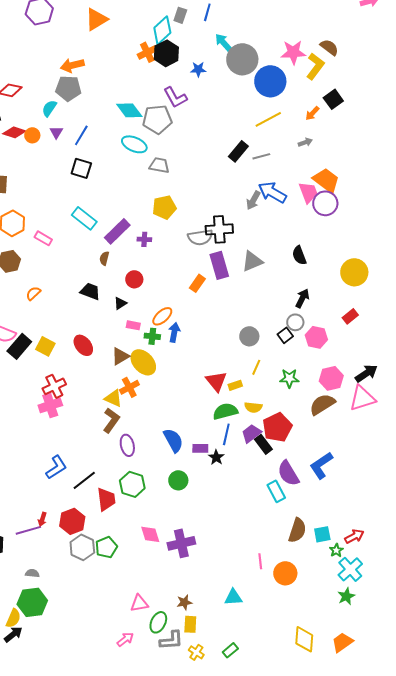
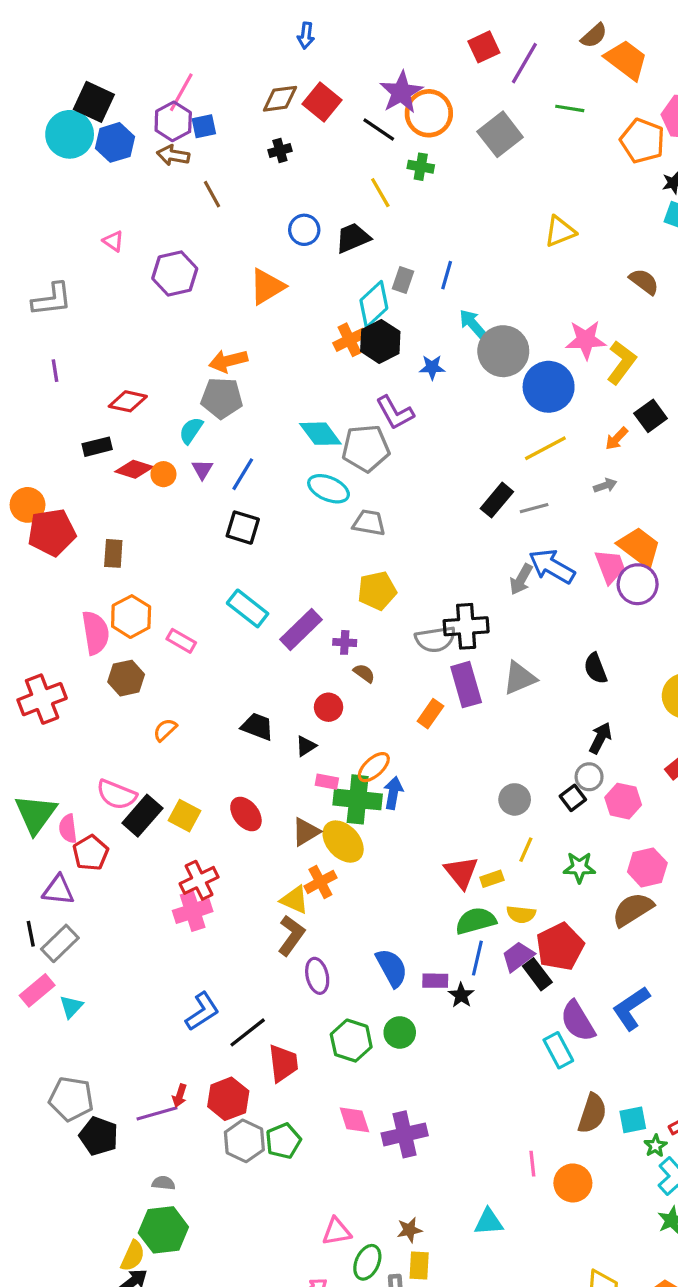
brown semicircle: (329, 47) -> (644, 282), moved
brown semicircle: (104, 258) -> (364, 673), moved, turned 112
green cross: (152, 336) -> (358, 799), size x1.8
green hexagon: (132, 484) -> (351, 1041), moved

